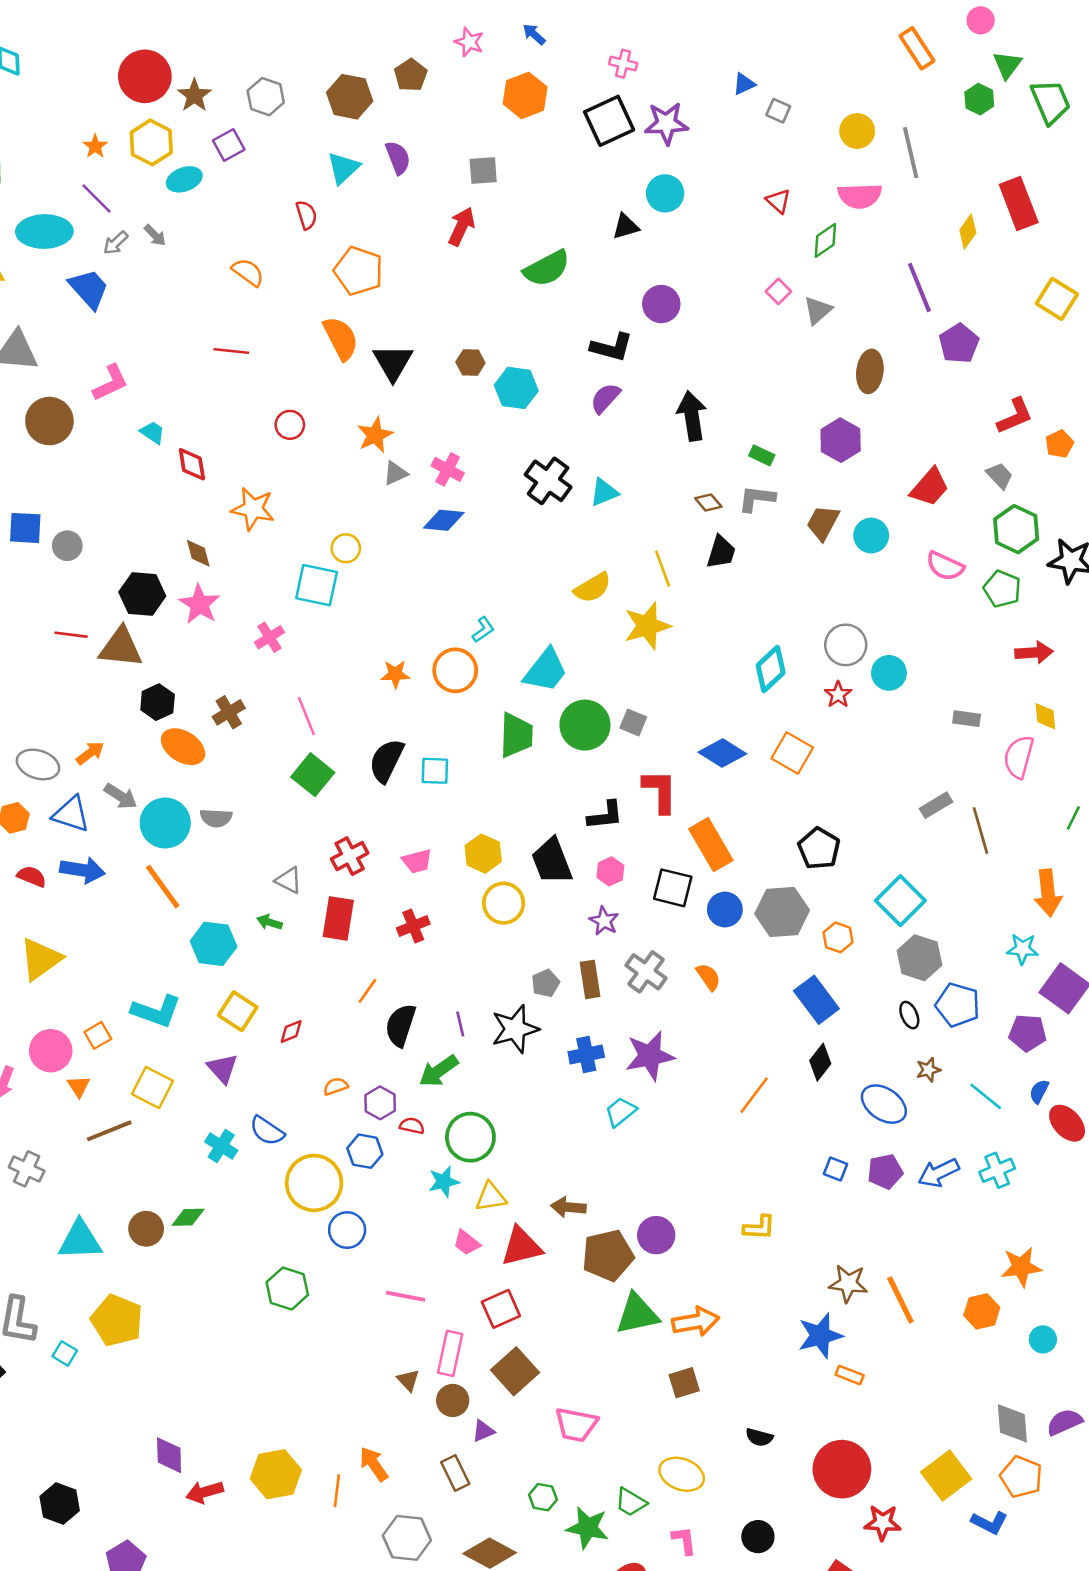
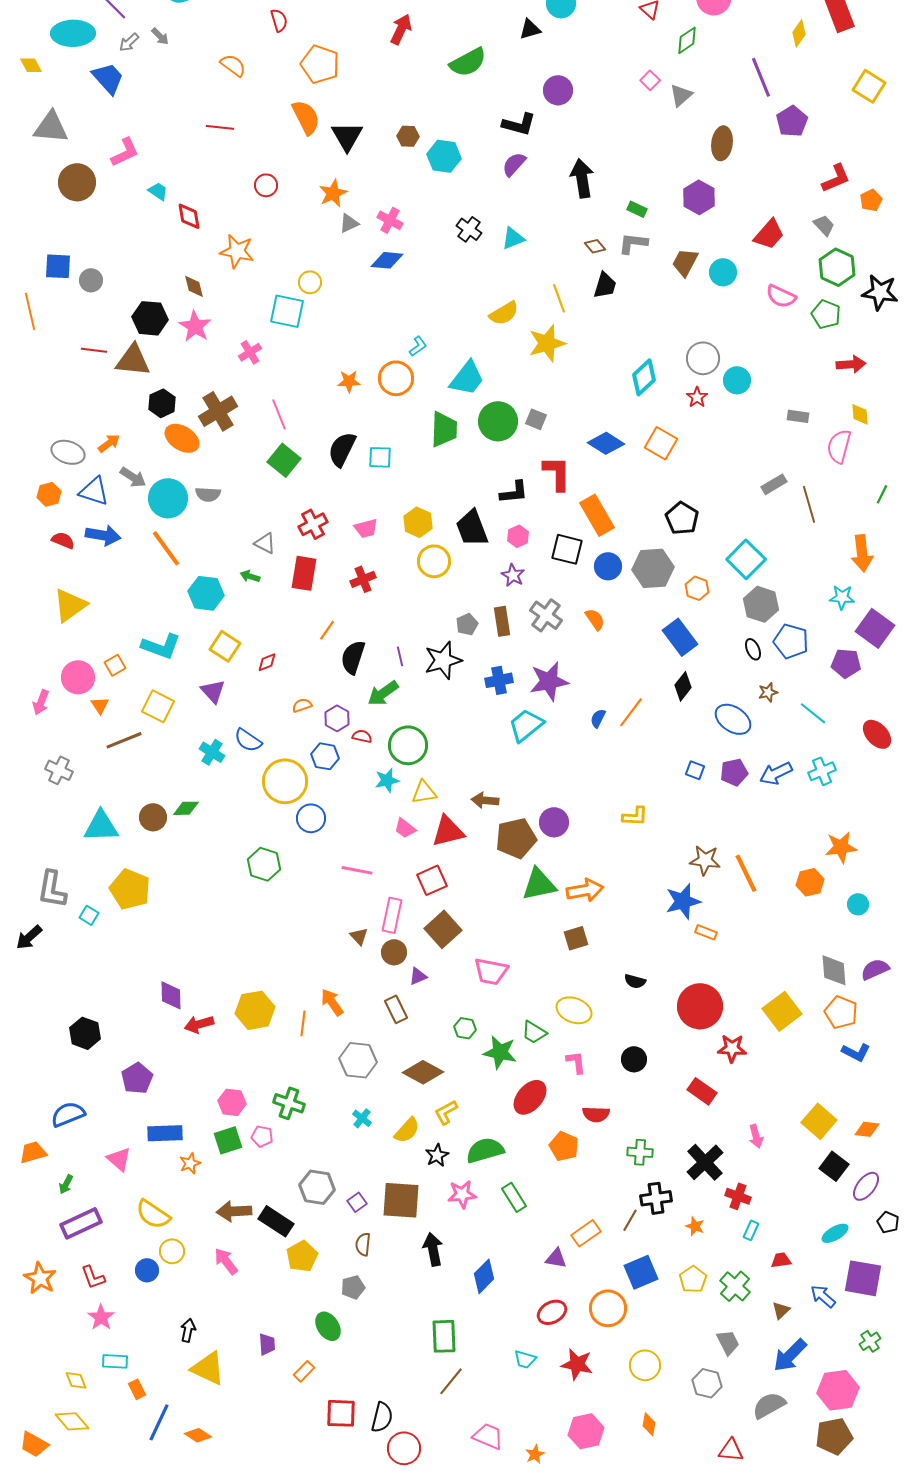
black cross: (548, 481) -> (469, 229), size x0.7
brown cross: (229, 712) -> (218, 411), size x1.5
blue semicircle: (1039, 1091) -> (598, 718), moved
cyan trapezoid: (621, 1112) -> (526, 725), size x1.4
blue L-shape: (989, 1523) -> (856, 1052), moved

